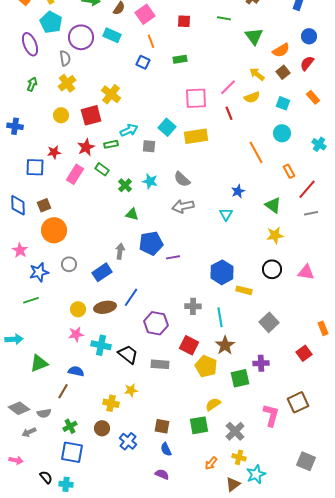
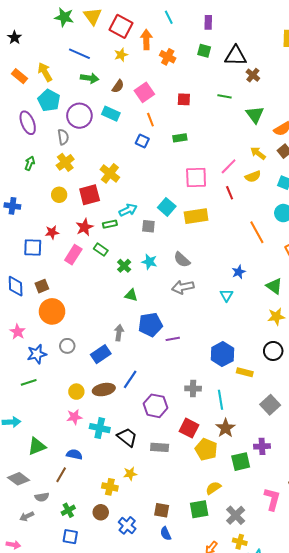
gray diamond: (19, 408) -> (19, 479), moved
blue square: (72, 452) -> (70, 537), size x0.7

